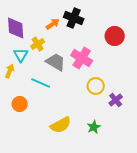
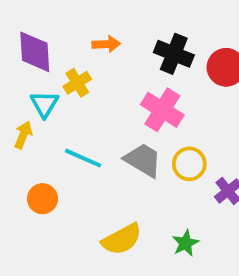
black cross: (74, 18) -> (174, 54), moved
orange arrow: (53, 24) -> (106, 44), turned 32
gray trapezoid: (56, 62) -> (143, 160), moved

